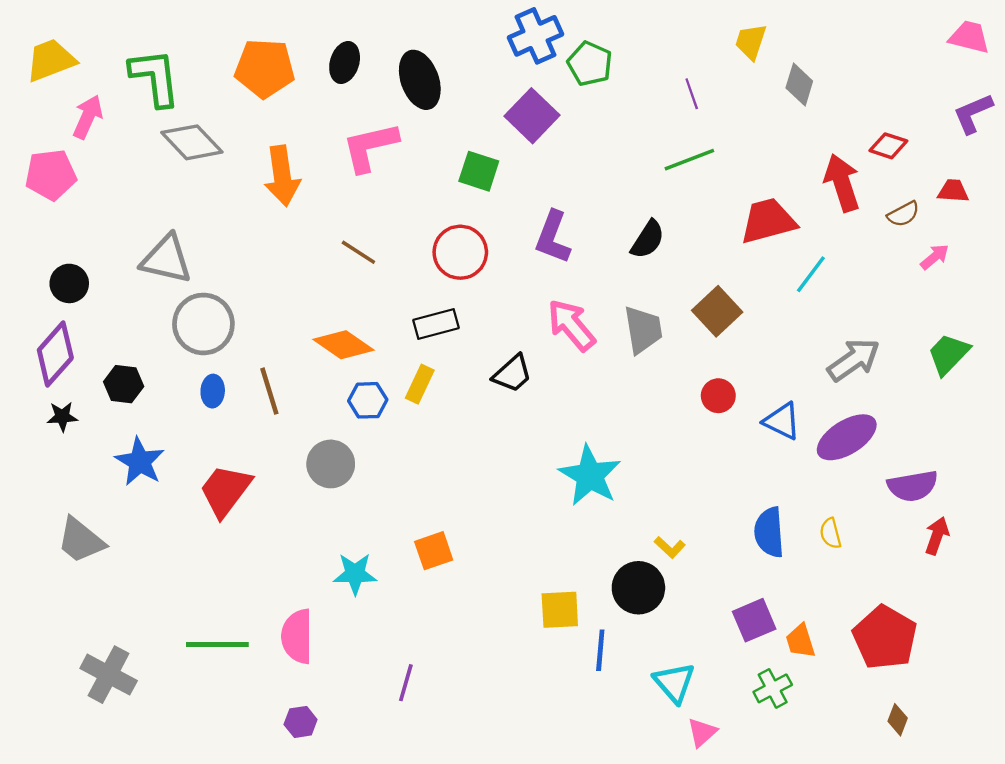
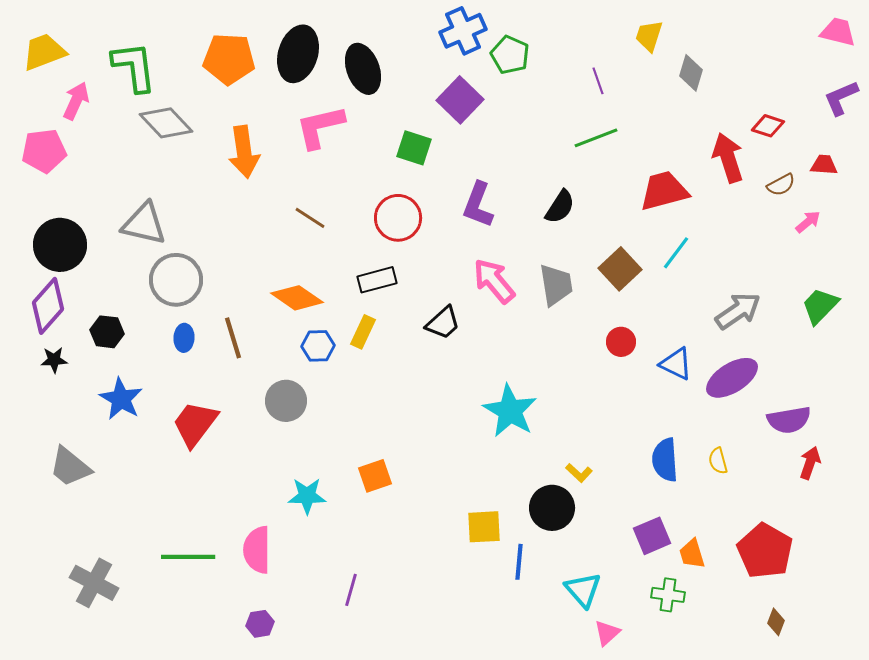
black ellipse: (345, 62) -> (298, 54), size x1.6
cyan line: (811, 274) -> (676, 253), moved
black circle: (69, 283) -> (60, 245), size x1.6
green cross: (773, 688) -> (668, 595), turned 36

